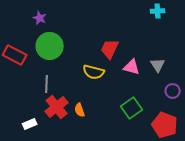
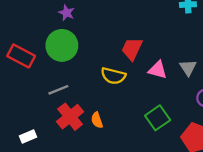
purple star: (40, 18) -> (67, 13), moved
gray line: (47, 84) -> (58, 90), turned 66
white rectangle: (30, 124) -> (28, 137), moved

